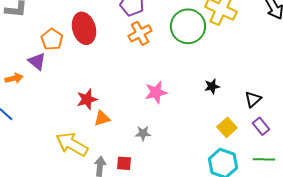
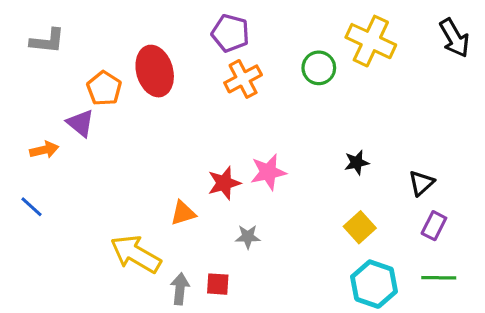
green circle: (188, 26) -> (319, 68), size x0.6
red star: (87, 99) -> (224, 183), moved
purple rectangle: (261, 126) -> (434, 226), turned 66
yellow square: (227, 127) -> (360, 227), moved

